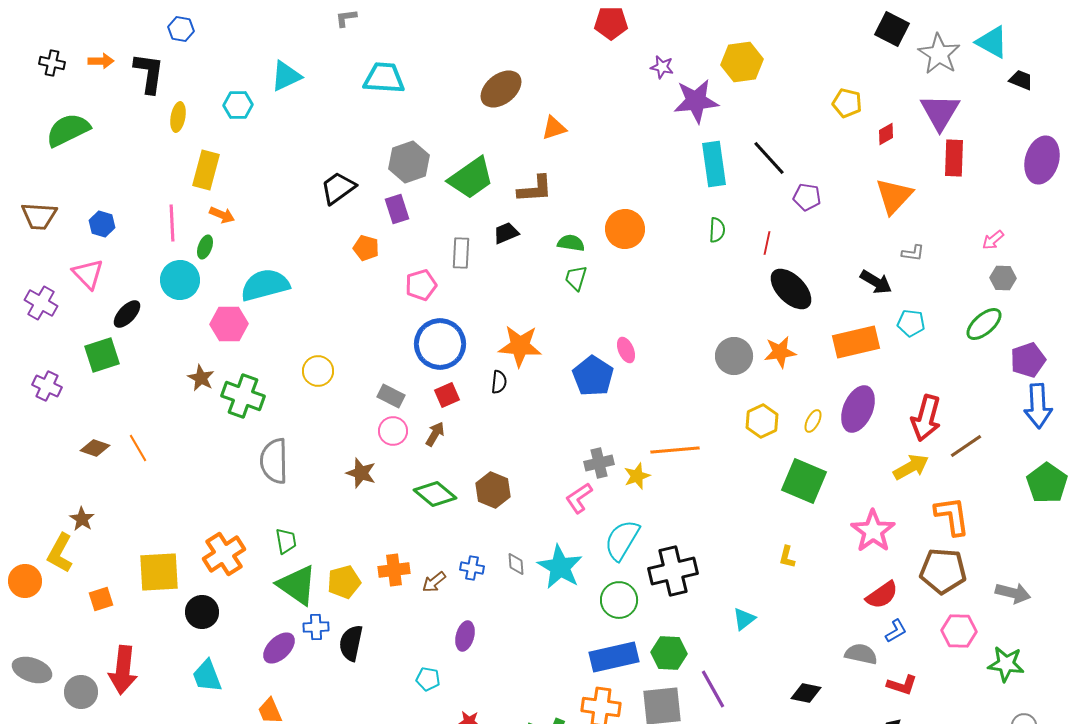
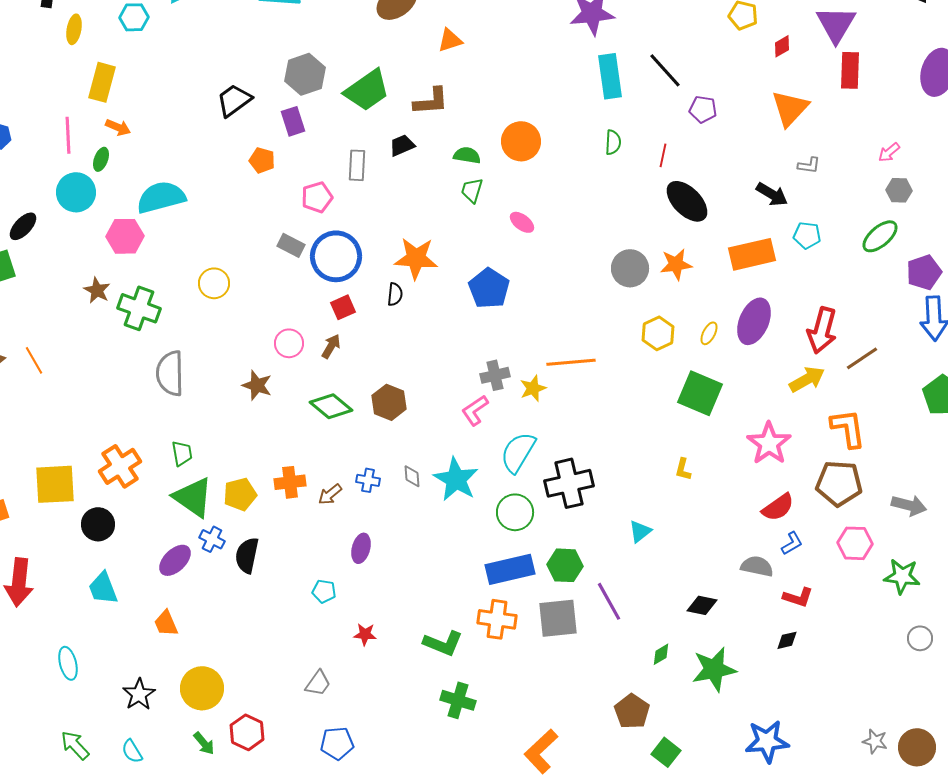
pink ellipse: (626, 350) -> (522, 222), moved, turned -30
gray rectangle: (391, 396) -> (291, 245), moved
blue cross: (316, 627) -> (212, 539), turned 30

